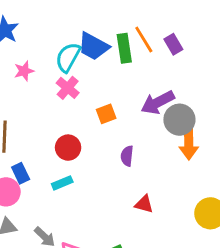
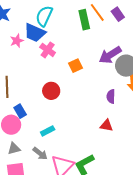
blue trapezoid: (93, 46) -> (35, 33), moved
cyan semicircle: (68, 57) -> (44, 16), moved
purple semicircle: (127, 156) -> (111, 96), moved
cyan rectangle: (62, 183) -> (48, 131), moved

